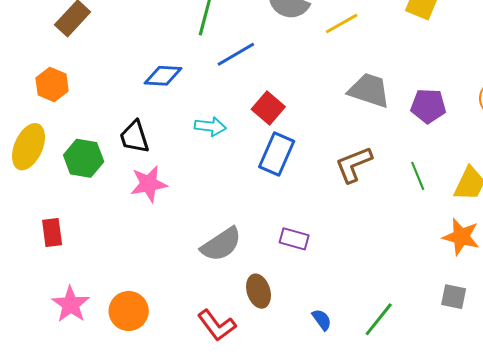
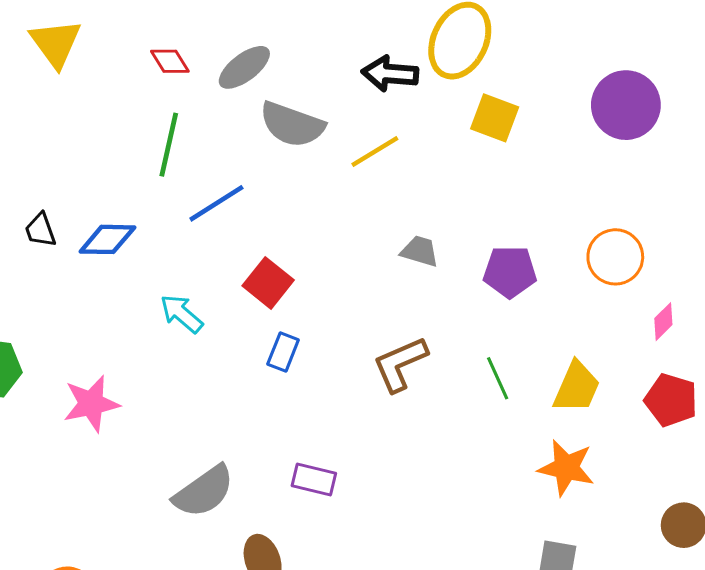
gray trapezoid: (369, 90) -> (420, 251), size x0.6
cyan arrow: (210, 126) -> (182, 314), turned -144
black trapezoid: (134, 137) -> (40, 230), moved, size x0.7
blue rectangle: (277, 154) -> (283, 352), size x0.6

